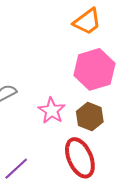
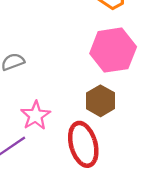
pink star: (52, 111) -> (36, 116), moved

